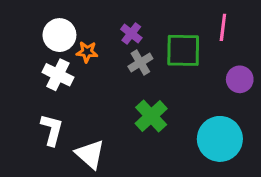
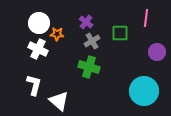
green square: (183, 50) -> (120, 33), size x0.7
green cross: (151, 116) -> (89, 67), moved, turned -30

